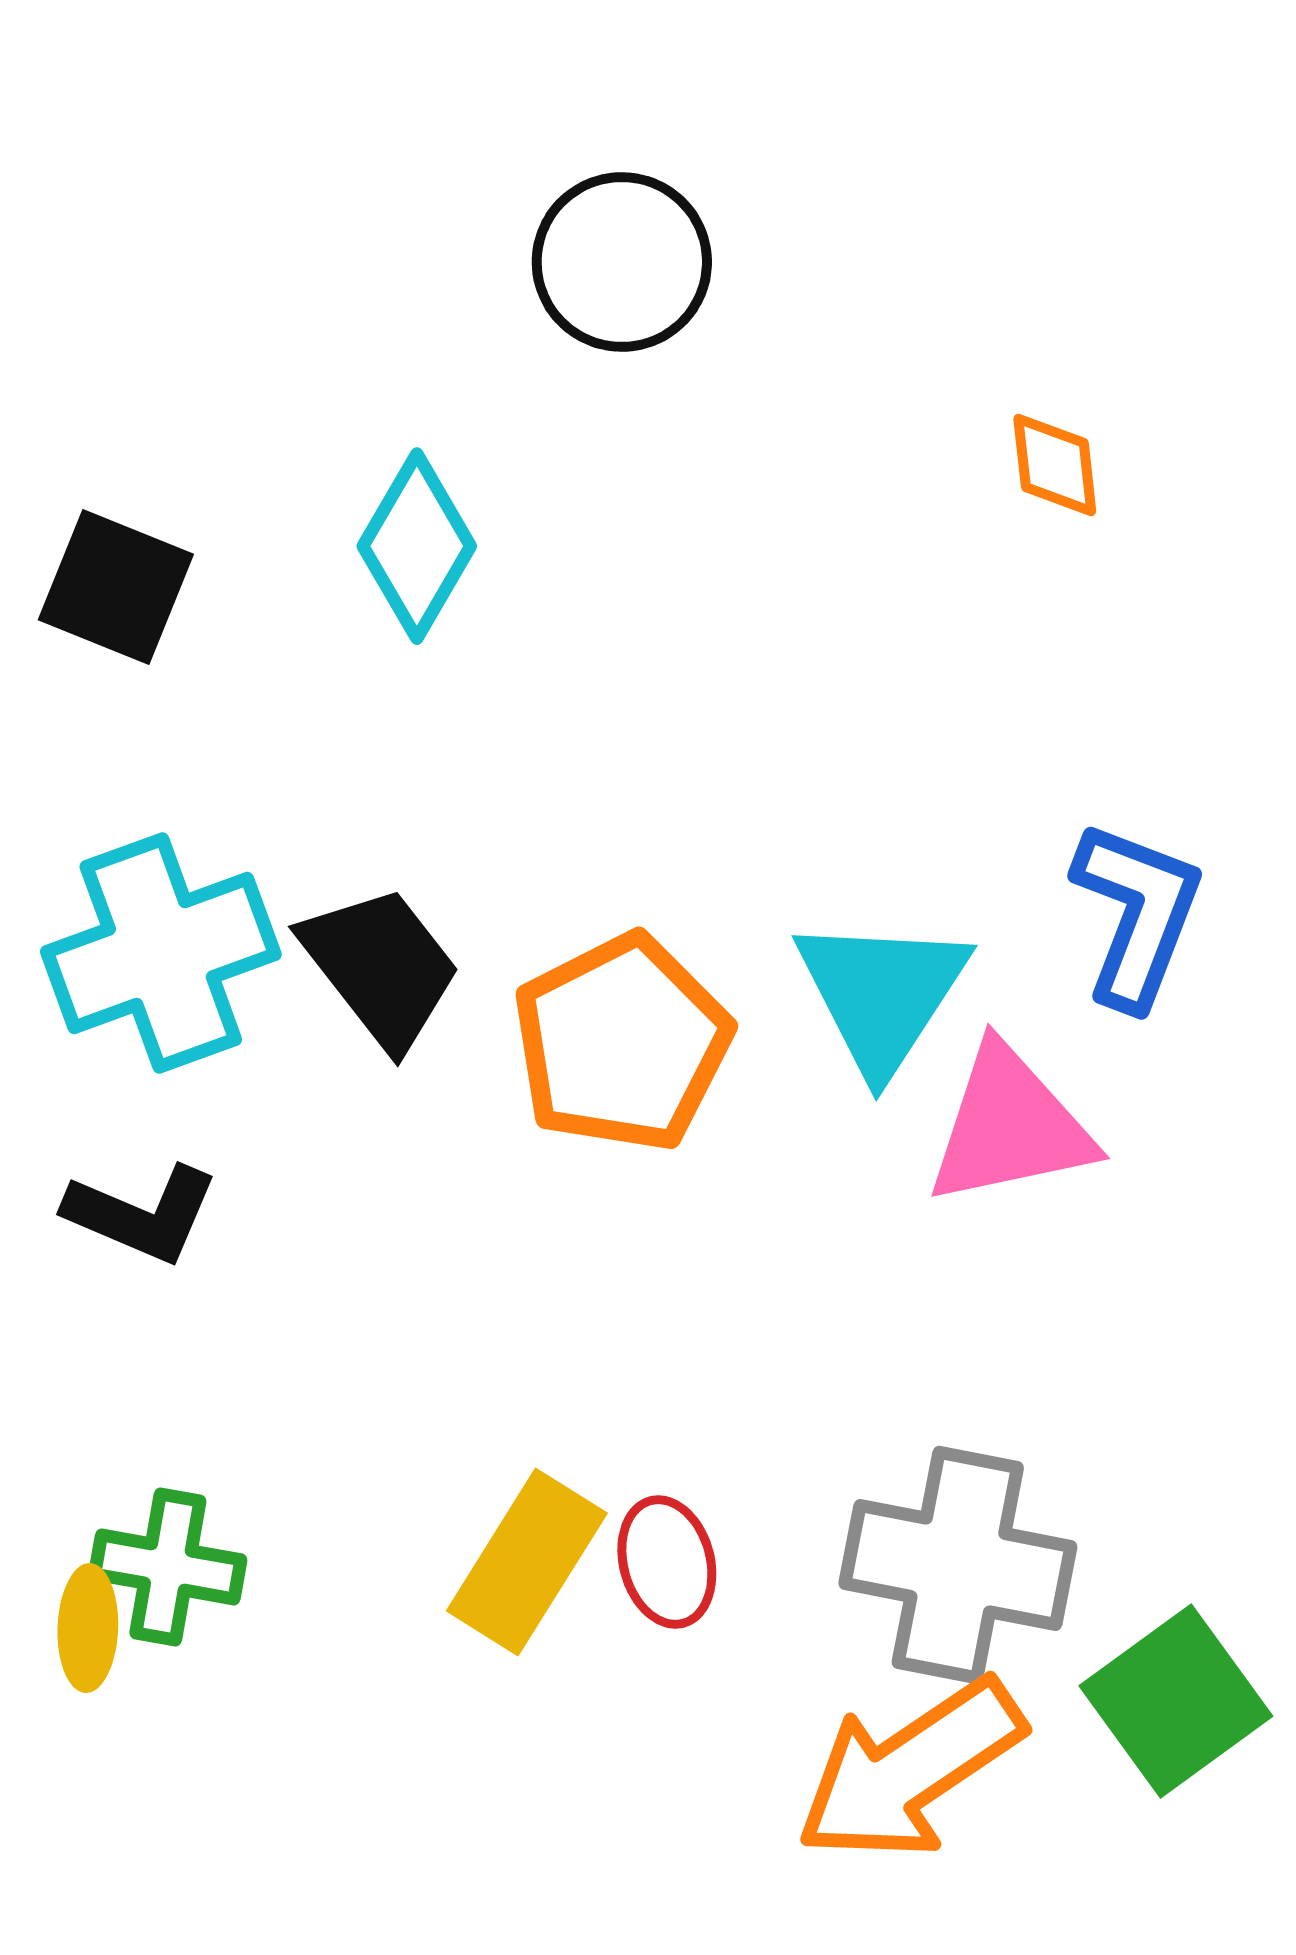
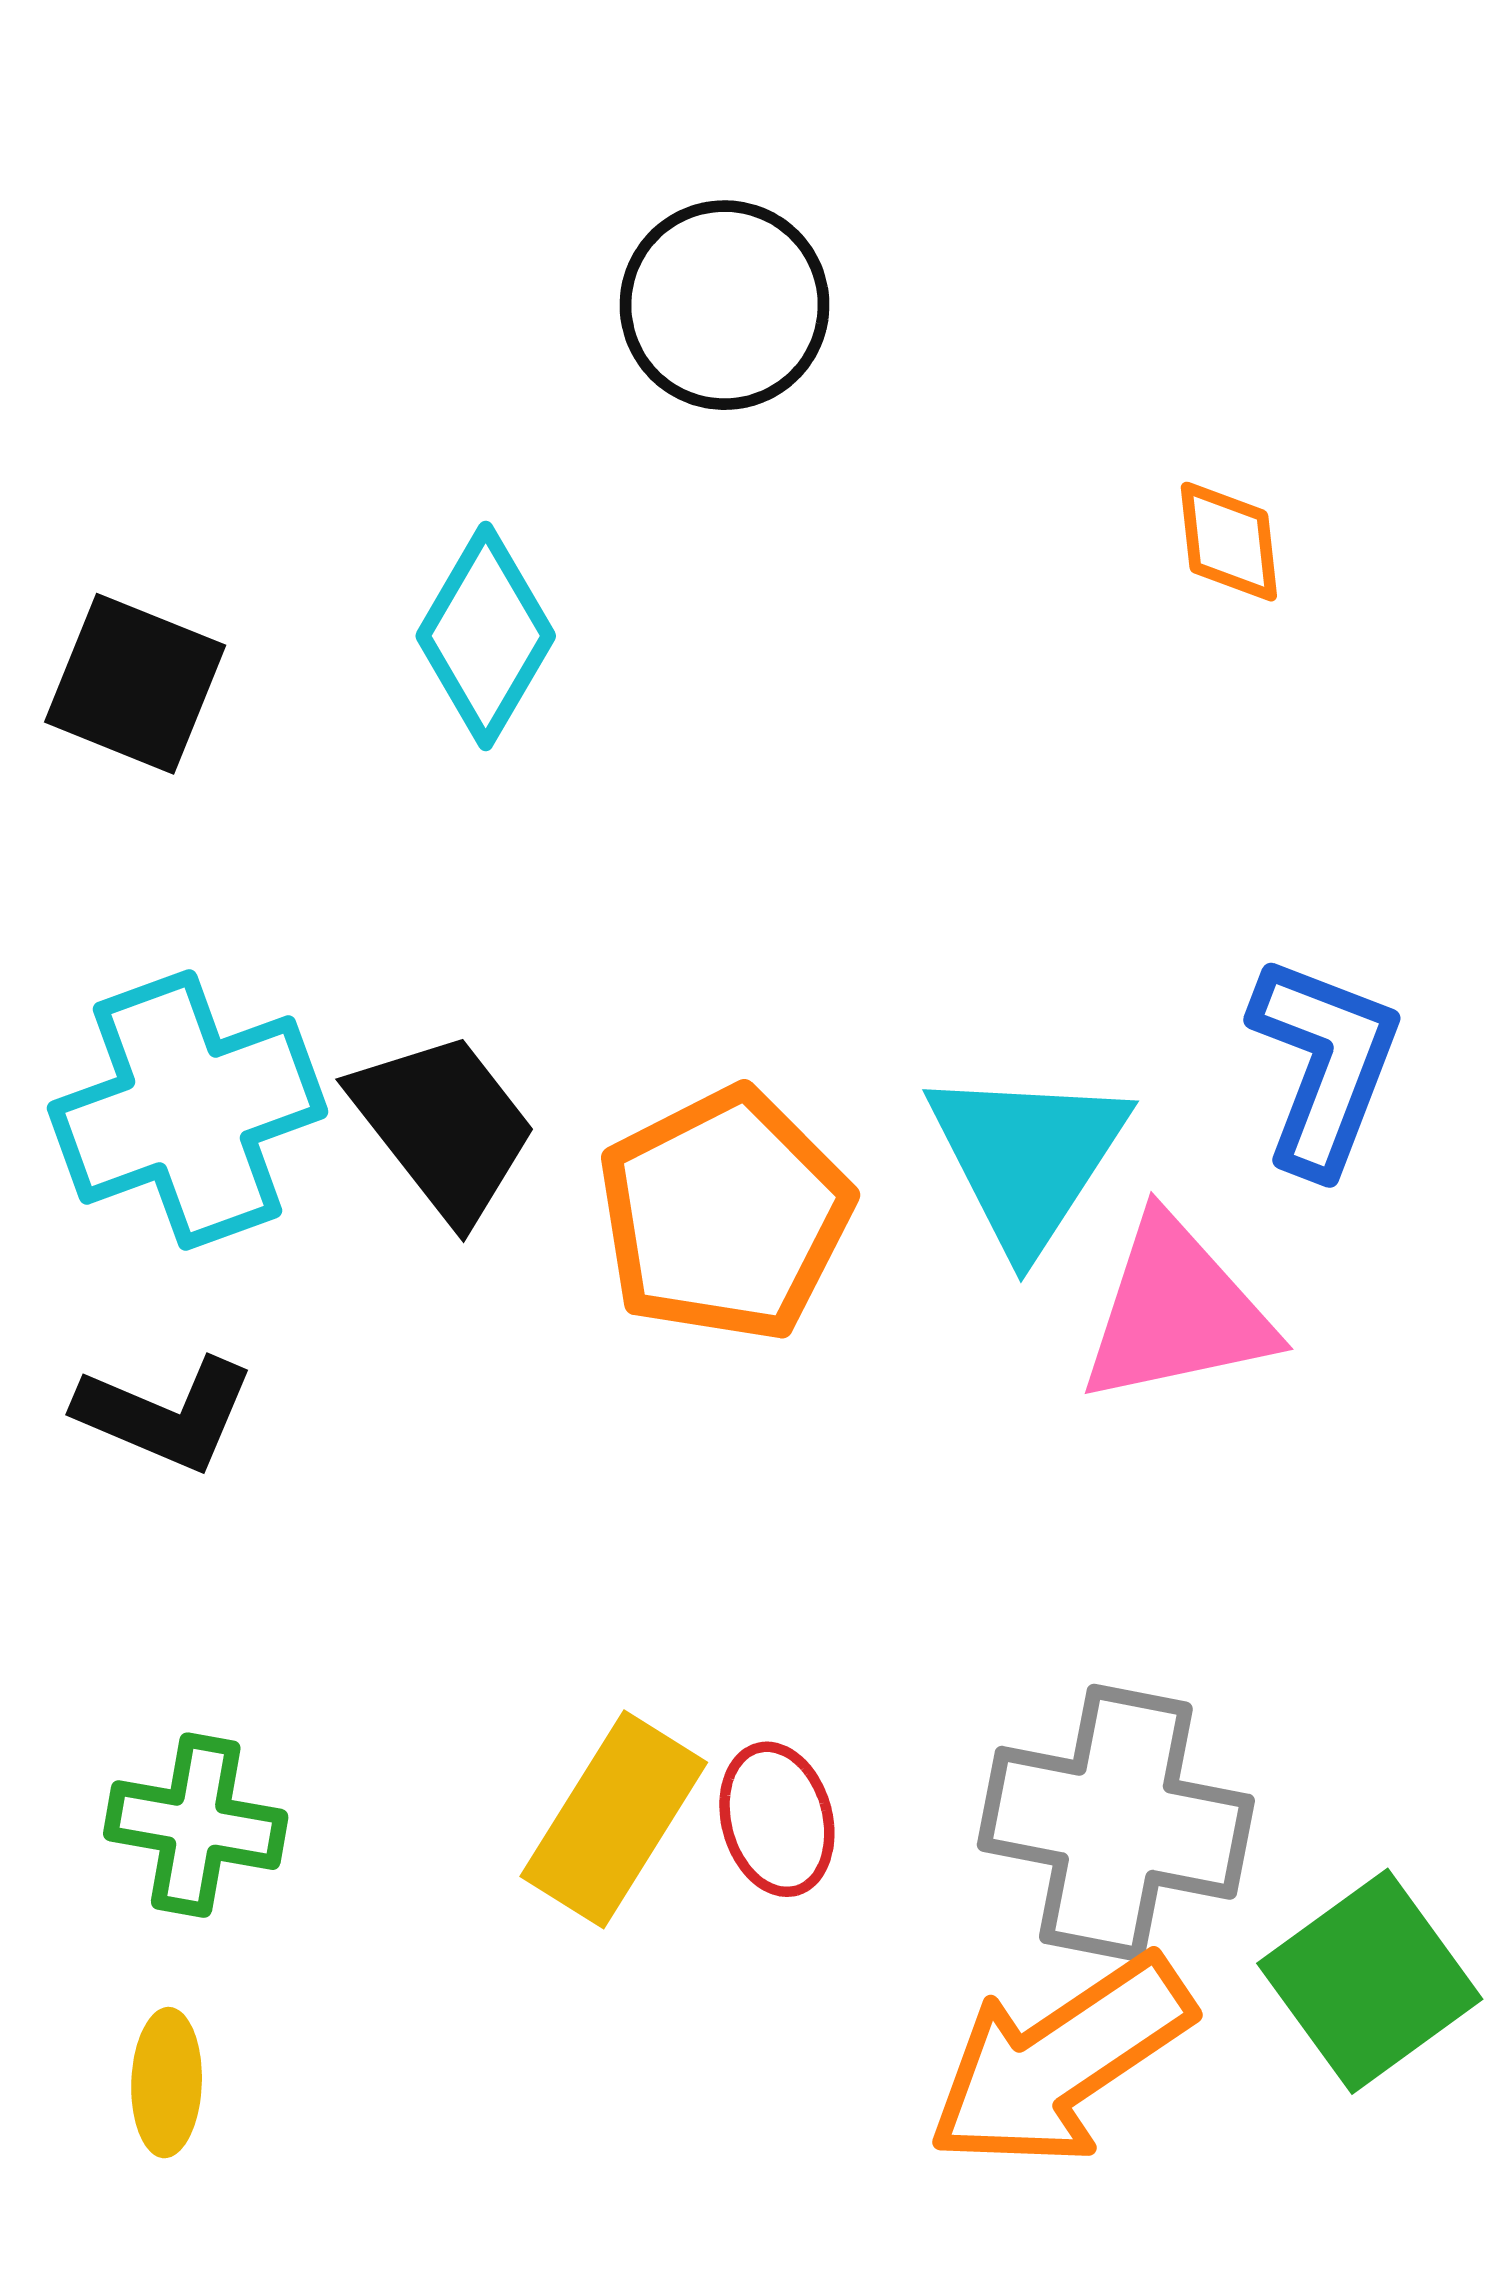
yellow ellipse: (88, 1628) -> (167, 2083), moved

